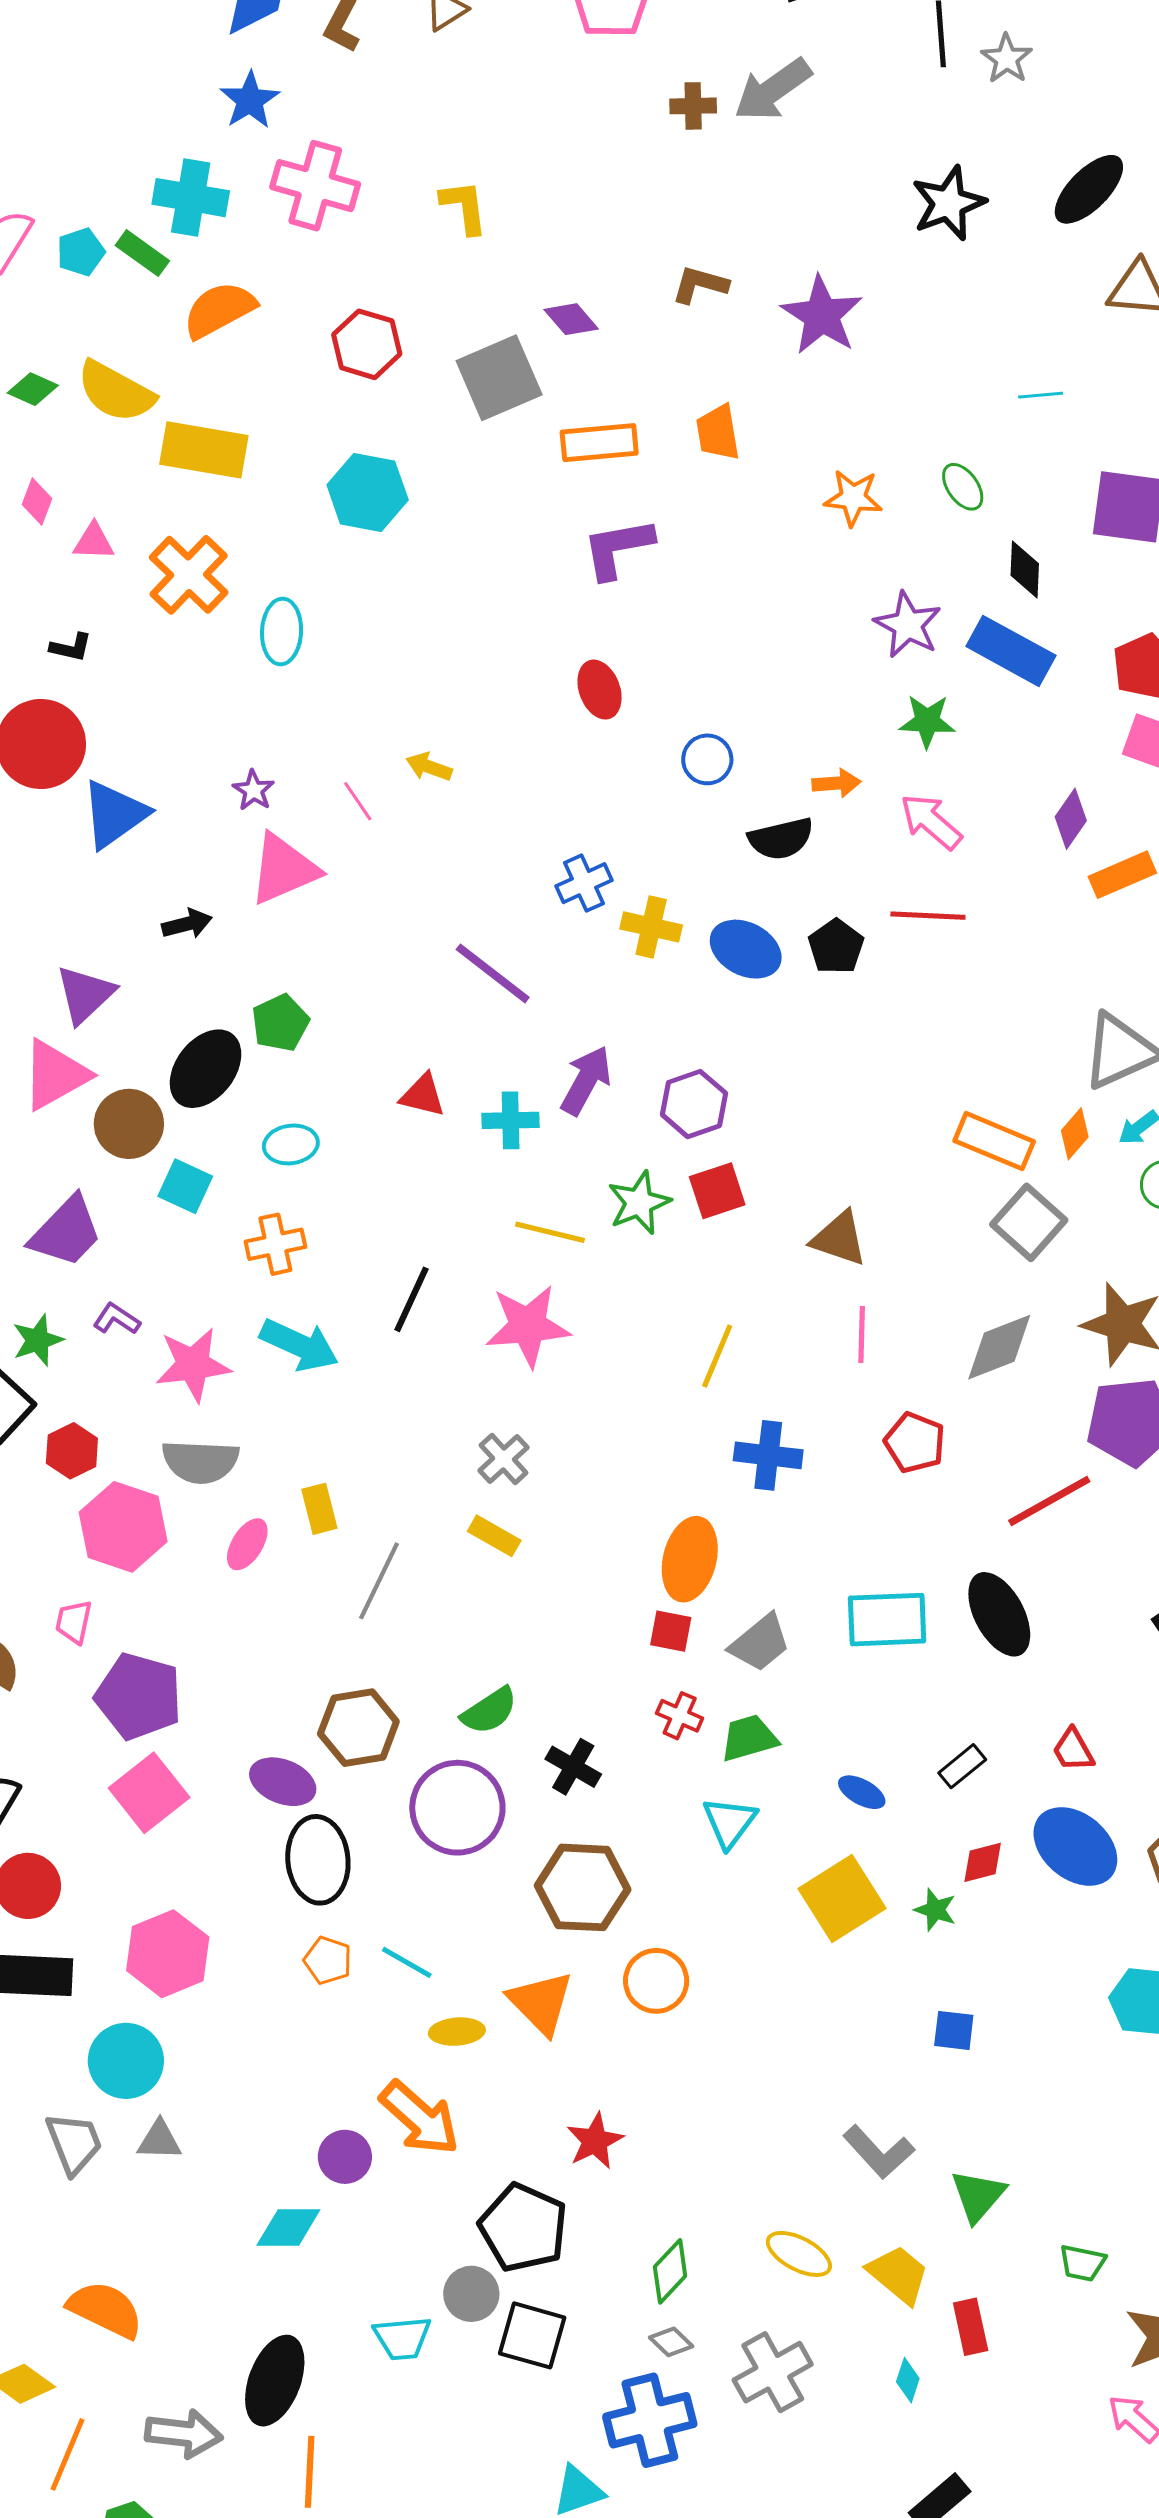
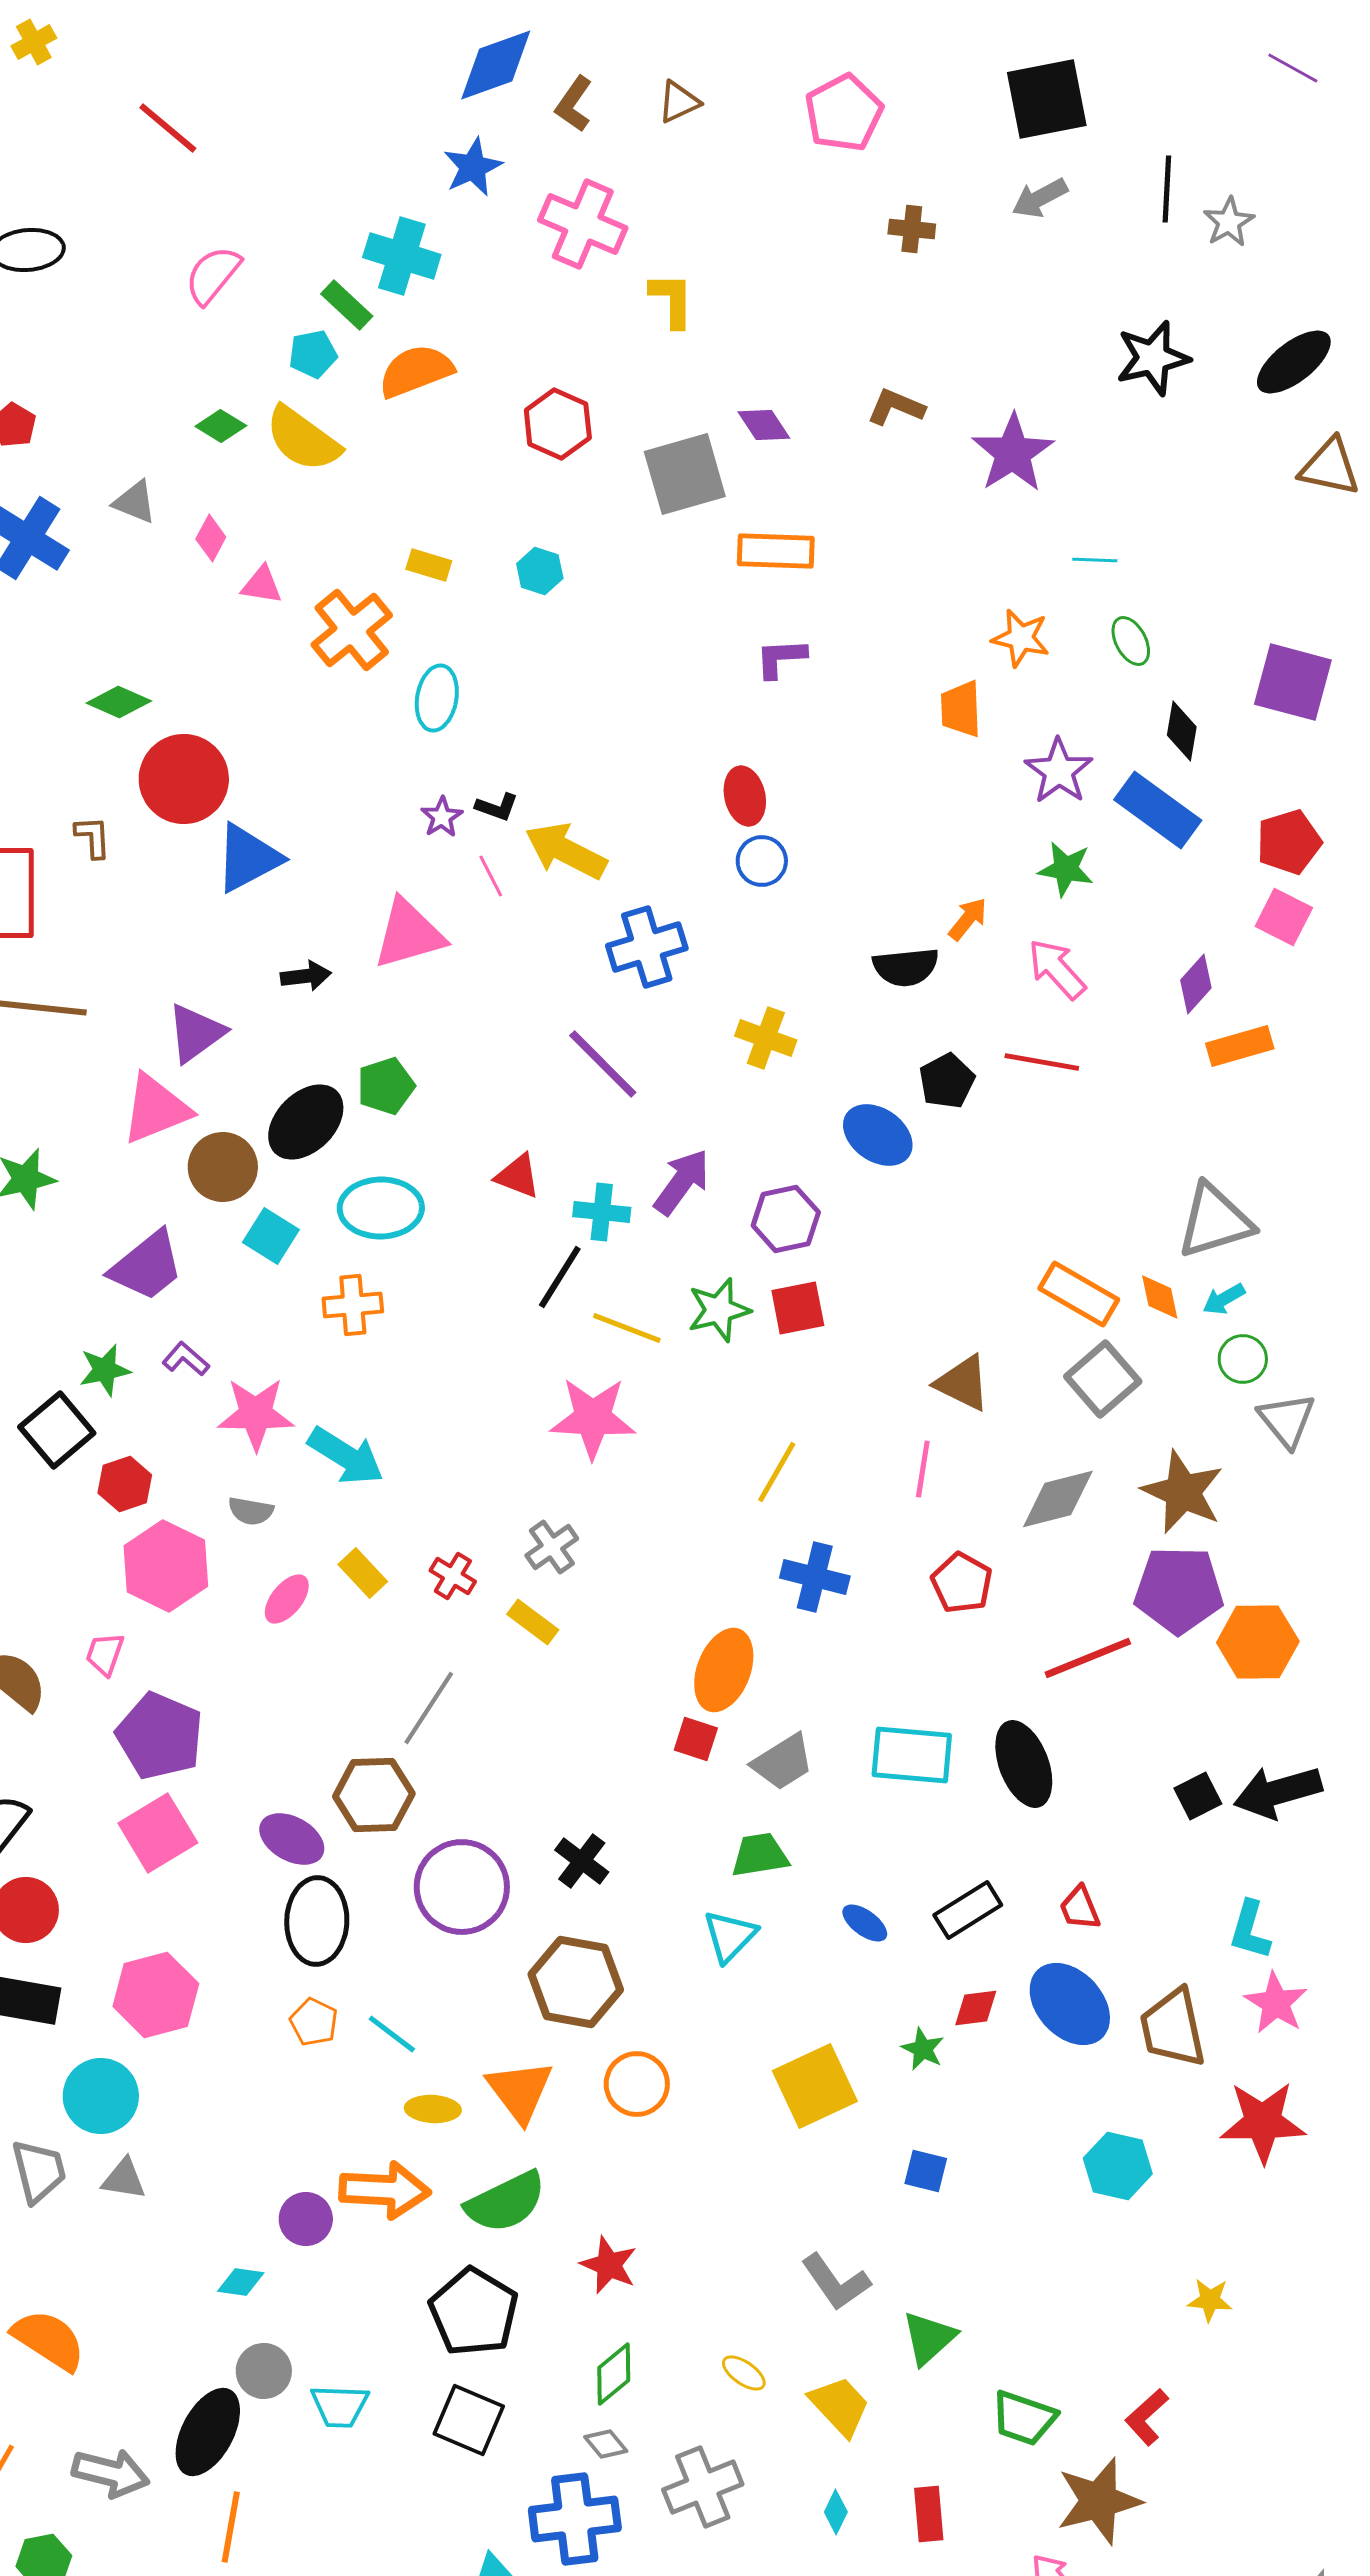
gray arrow: (773, 90) -> (1040, 198), moved, size x0.7
pink cross: (315, 186) -> (583, 224), moved
cyan pentagon: (81, 252) -> (313, 354), moved
cyan line: (1041, 395) -> (1095, 560), moved
orange trapezoid: (718, 432) -> (961, 709), moved
yellow rectangle: (204, 450) -> (429, 565), moved, size x0.5
cyan hexagon: (368, 492) -> (540, 571), size x0.6
purple L-shape: (618, 548) -> (781, 658), size x0.7
black L-shape: (71, 647) -> (497, 807), moved
blue circle: (707, 759) -> (762, 861), moved
yellow arrow: (429, 767) -> (566, 851), size x1.8
orange arrow: (836, 783) -> (968, 919), turned -54
purple star: (254, 790) -> (442, 817), moved
blue cross: (584, 883) -> (647, 947), moved, size x1.4
blue ellipse: (746, 949) -> (878, 1135), moved
orange diamond: (1075, 1134) -> (1160, 1297), turned -60
cyan ellipse: (291, 1144) -> (381, 1208), size x1.5
brown triangle: (839, 1239) -> (963, 1383), moved
black line: (411, 1299) -> (560, 1277), moved
cyan arrow: (299, 1345) -> (346, 1456), moved
gray semicircle: (200, 1462) -> (251, 1511), size x0.6
yellow rectangle: (319, 1509) -> (363, 1573), turned -36
gray line: (379, 1581) -> (429, 1708), moved
green semicircle: (489, 1711) -> (506, 2202), moved, size x1.4
red cross: (680, 1716) -> (453, 1576), moved
black rectangle: (962, 1766) -> (968, 1910), size x1.4
yellow square: (842, 1899) -> (815, 2086), moved
orange arrow: (420, 2118) -> (385, 2190), turned -46
red star: (595, 2141) -> (609, 2265), moved, turned -30
cyan diamond: (288, 2228) -> (241, 2282), size x0.7
yellow ellipse: (799, 2254) -> (744, 2373), size x0.7
green trapezoid: (1082, 2263) -> (1024, 2418), size x1.4
gray circle: (471, 2294) -> (264, 2371), moved
red rectangle: (971, 2327) -> (929, 2514), moved

